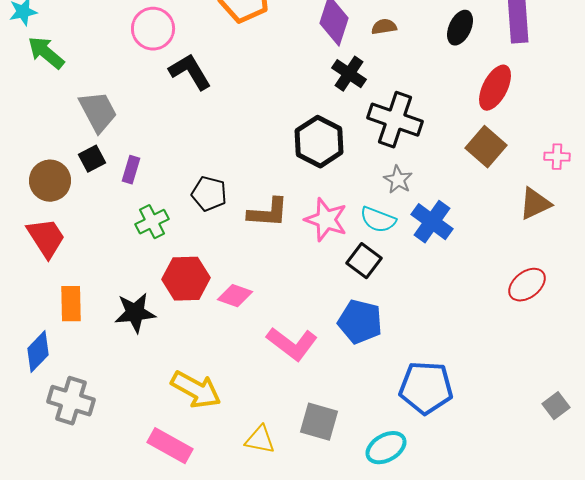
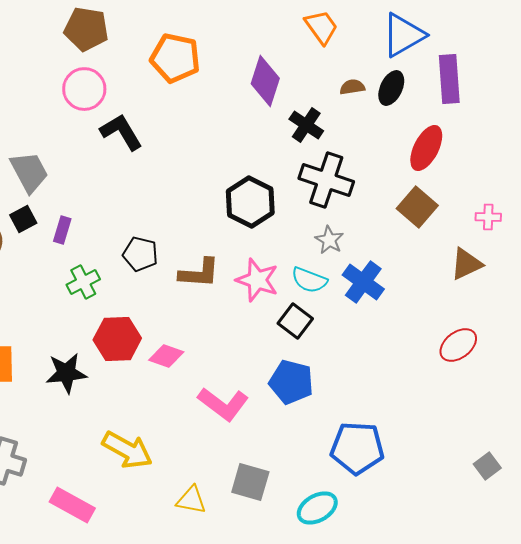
brown semicircle: (384, 27) -> (352, 87), moved
black cross: (349, 74) -> (306, 125), moved
pink rectangle: (170, 446) -> (72, 505), moved

